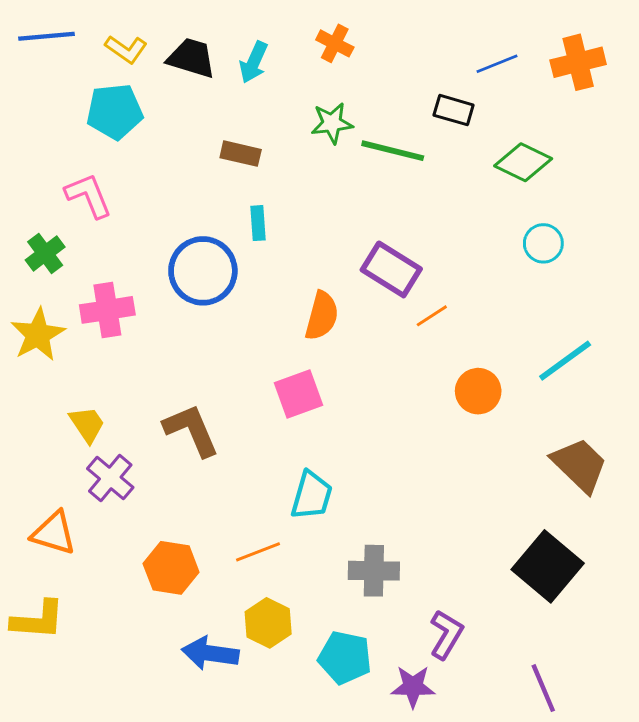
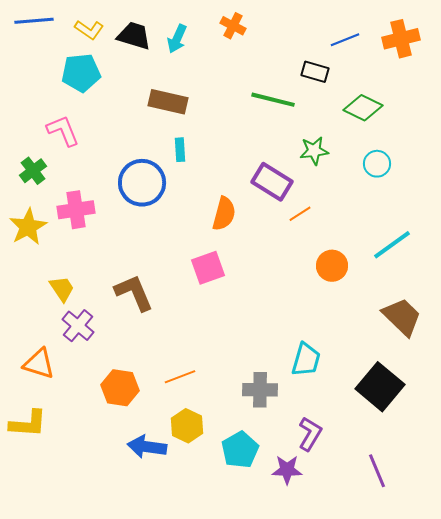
green star: (332, 123) -> (314, 151), moved
brown rectangle: (241, 154) -> (168, 102), size x1.4
cyan trapezoid: (312, 495) -> (306, 360), moved
cyan pentagon: (345, 658) -> (240, 450), turned 30

